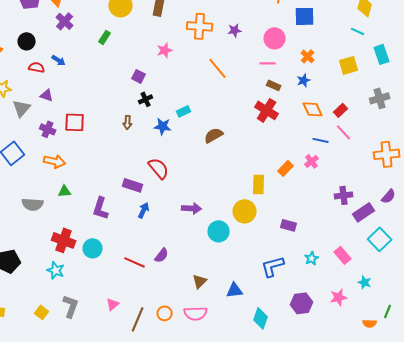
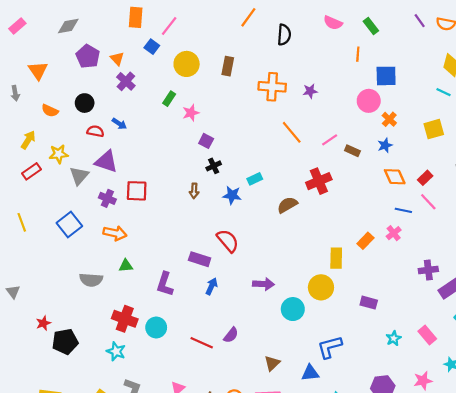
pink circle: (275, 38) -> (369, 101), moved
pink star: (165, 50) -> (191, 113), moved
pink line: (268, 63) -> (330, 140), moved, turned -35
purple triangle: (47, 95) -> (106, 162), size x1.6
red cross: (267, 110) -> (319, 181), moved, turned 35
blue L-shape: (273, 266) -> (330, 347), moved

